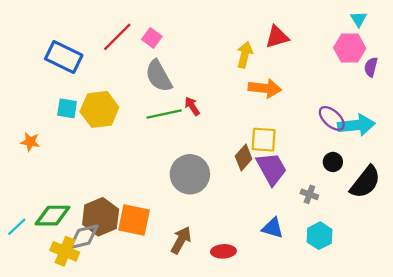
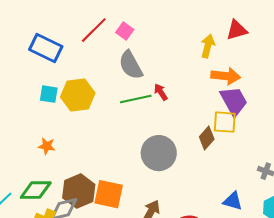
orange star: (30, 142) -> (47, 146), moved
purple trapezoid: (271, 169) -> (234, 101), moved

